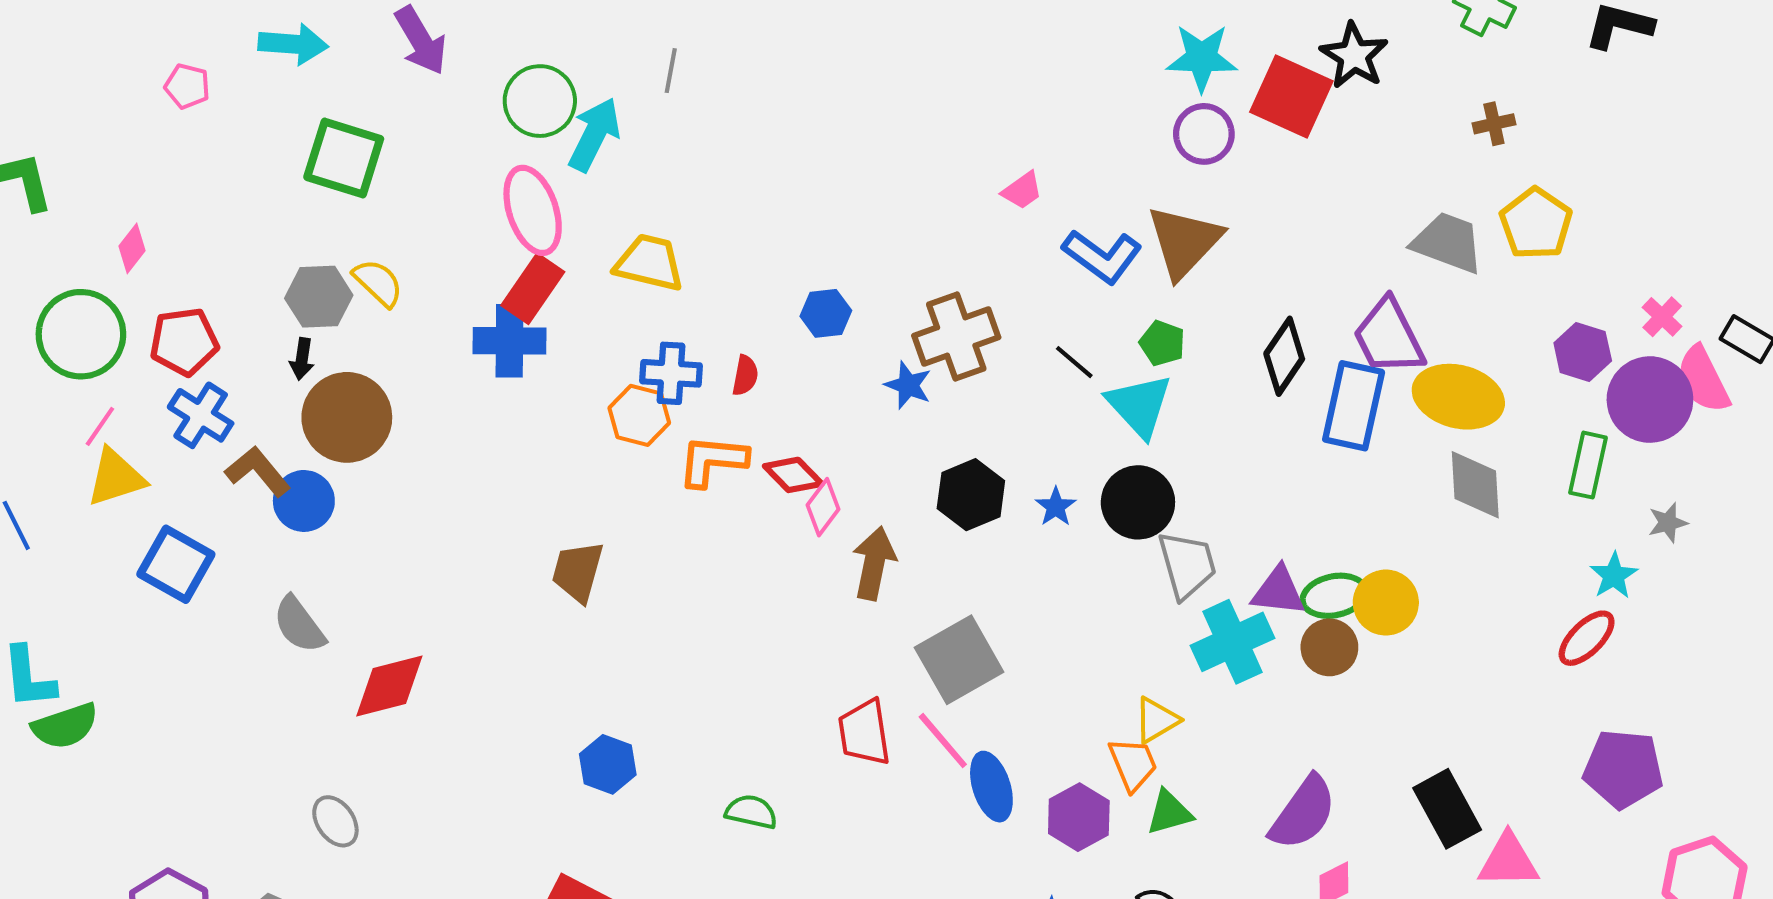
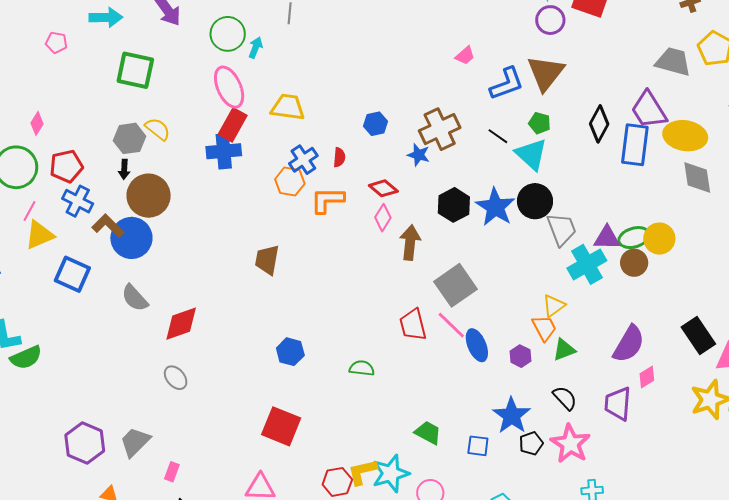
cyan arrow: (594, 135) -> (256, 48), size x0.6
blue L-shape: (1102, 256) -> (507, 84), turned -51
blue cross: (671, 373) -> (303, 160), turned -32
red diamond: (793, 475) -> (383, 188), moved
blue circle: (304, 501) -> (131, 238), size x1.4
blue star: (1056, 507) -> (495, 207), size x2.0
purple hexagon: (1079, 817) -> (520, 356), size x0.7
gray ellipse: (335, 821) -> (176, 378), moved

